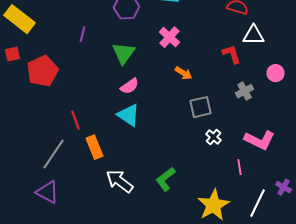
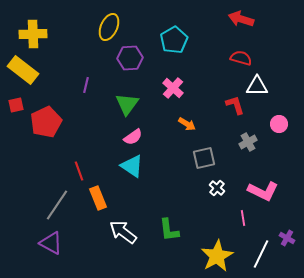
green L-shape: (166, 179) -> (169, 230), turned -60

